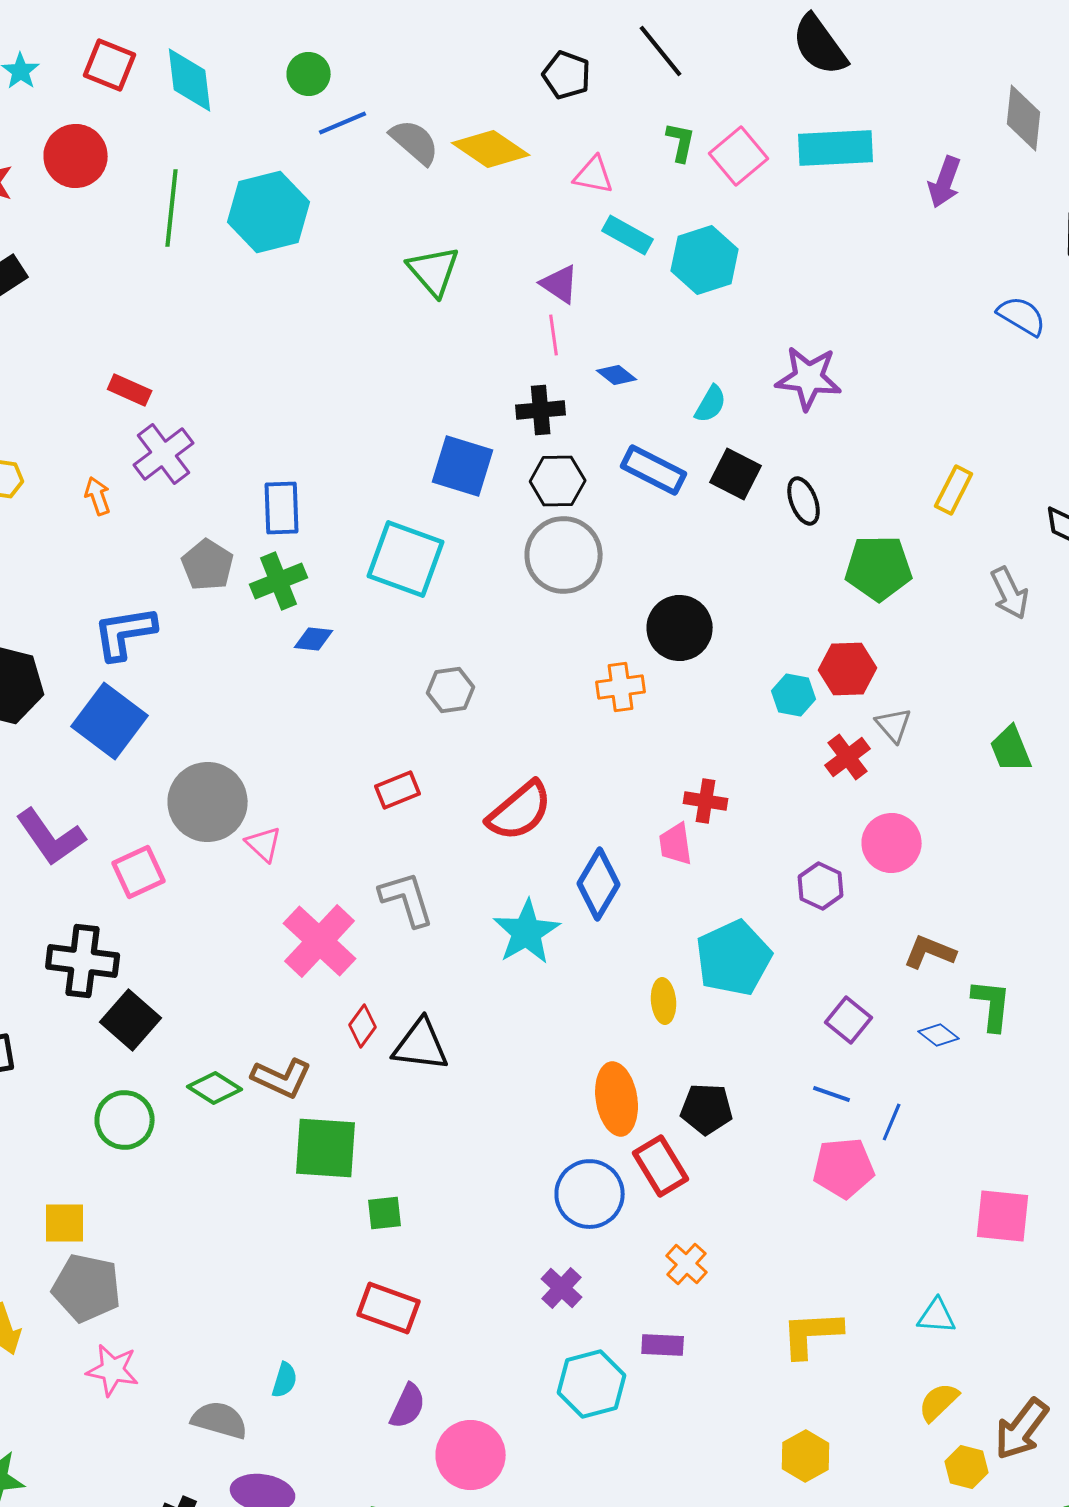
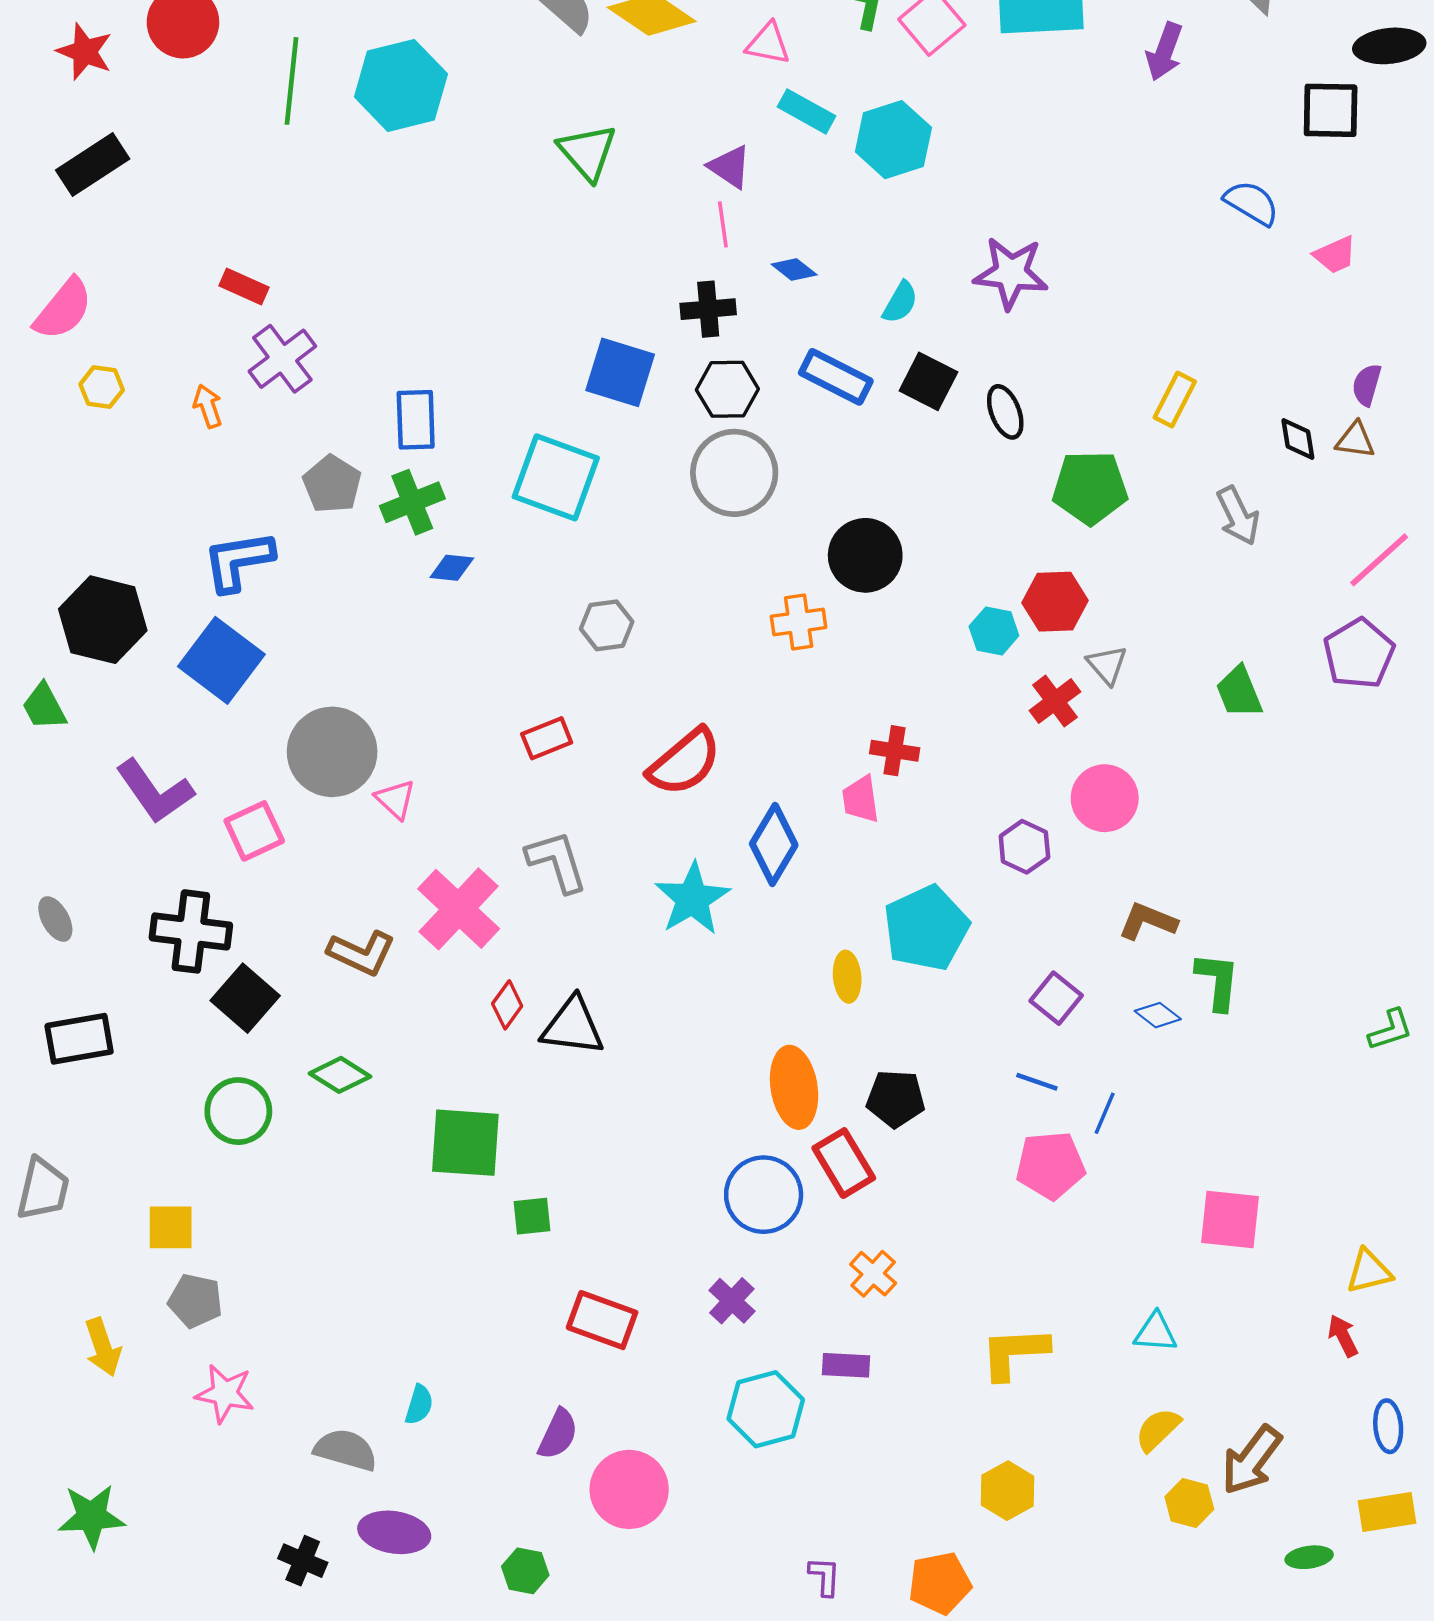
brown L-shape: (282, 1078) -> (361, 953), moved
gray pentagon: (87, 1288) -> (195, 1301), size x0.7
red rectangle: (389, 1308) -> (602, 1320), moved

